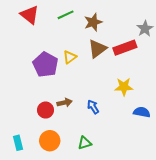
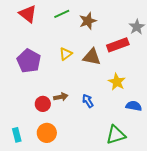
brown triangle: (97, 49) -> (92, 57), moved, turned 48
purple pentagon: (45, 65) -> (29, 61), moved
yellow star: (124, 87) -> (117, 82), turned 30
green triangle: (85, 143) -> (116, 135), moved, size x1.5

